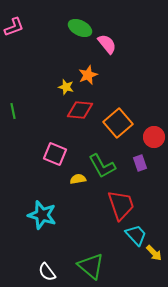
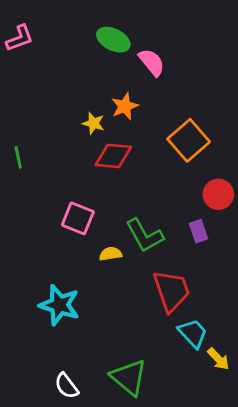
orange square: (118, 123) -> (189, 140), moved

